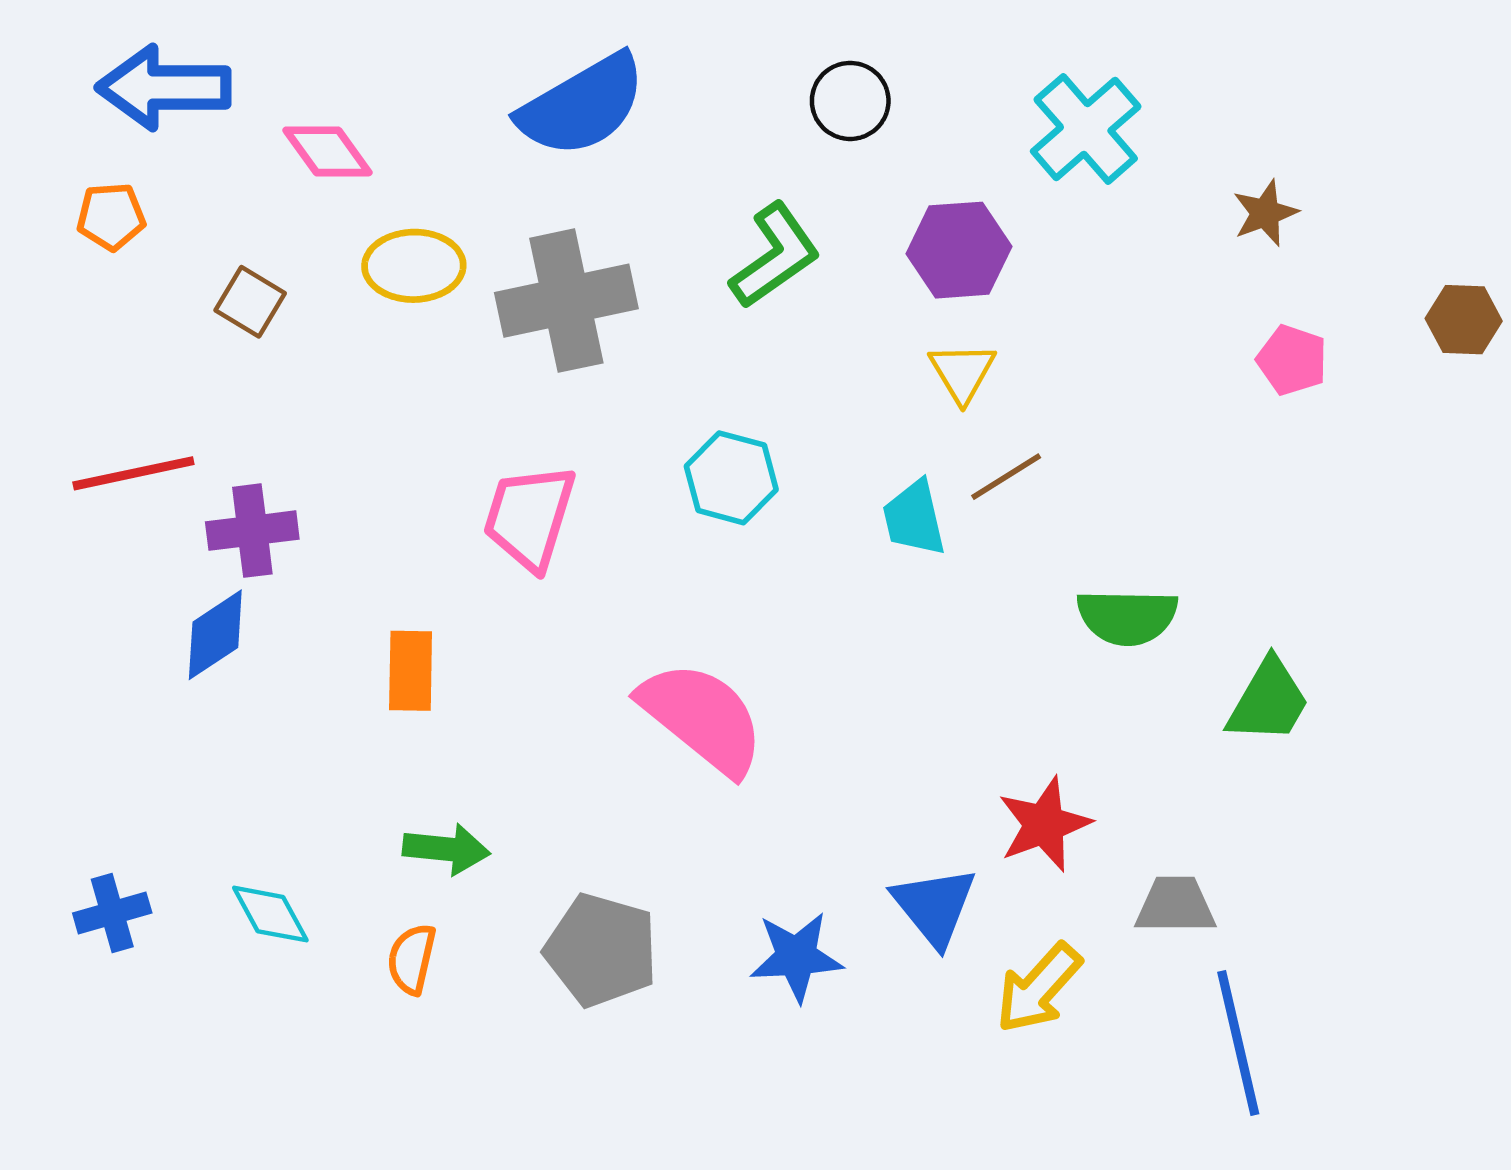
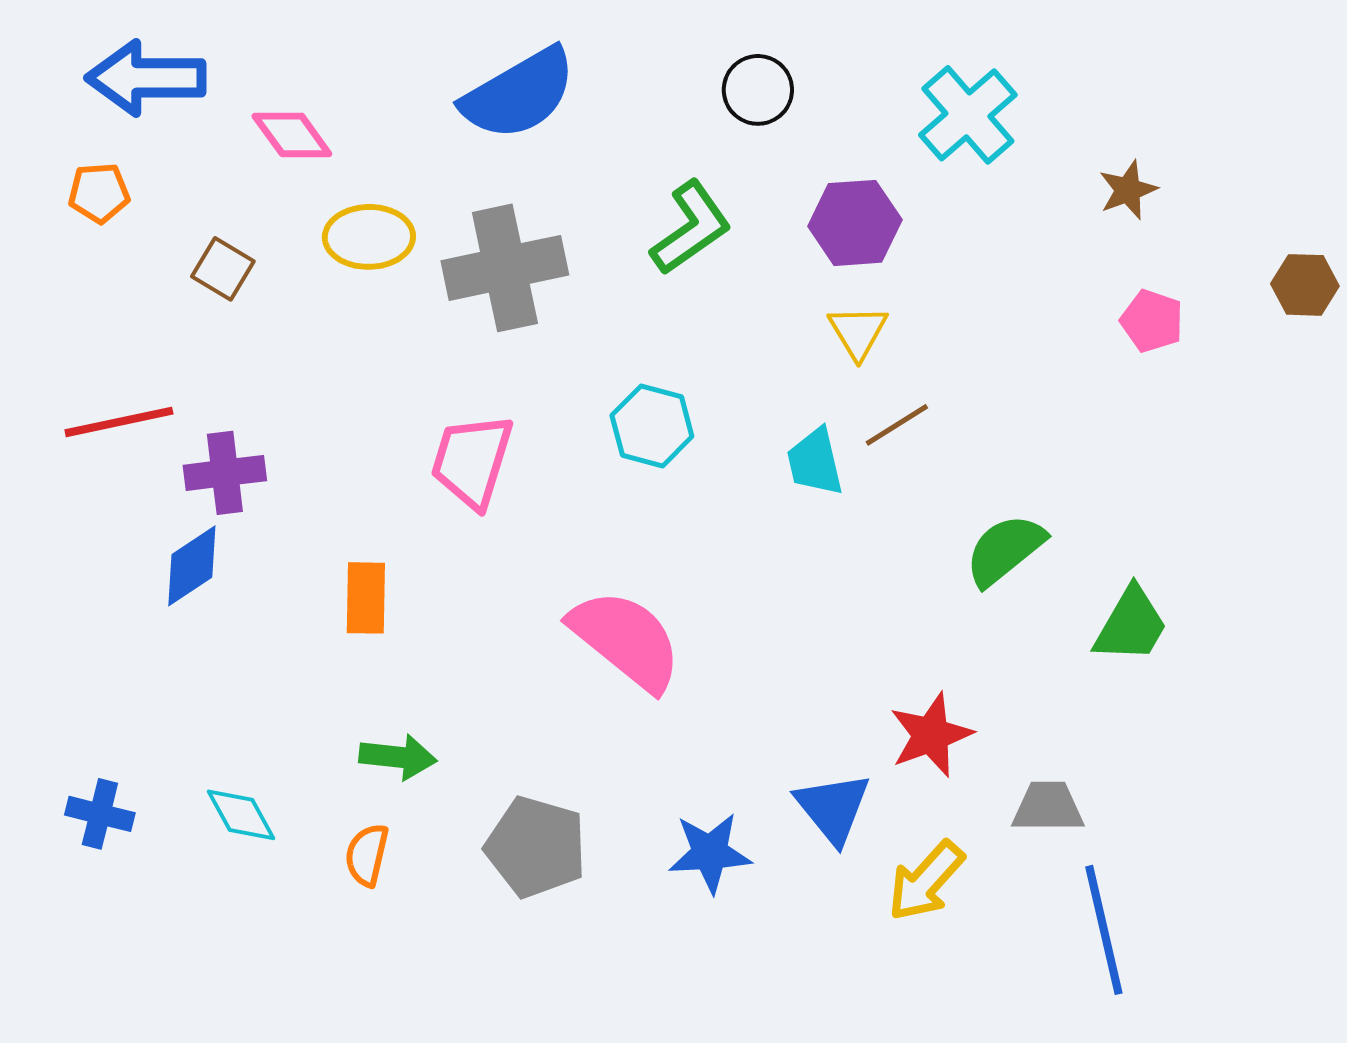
green semicircle: (1127, 617) -> (1005, 550), turned 140
blue cross: (112, 913) -> (100, 814), turned 30

